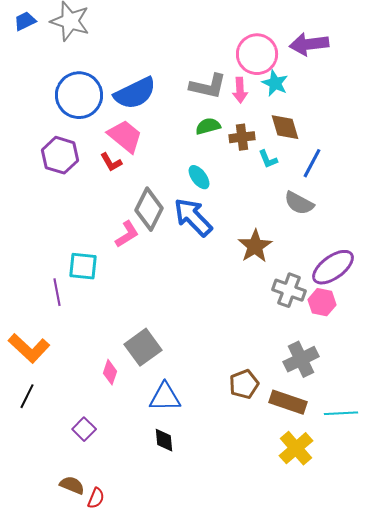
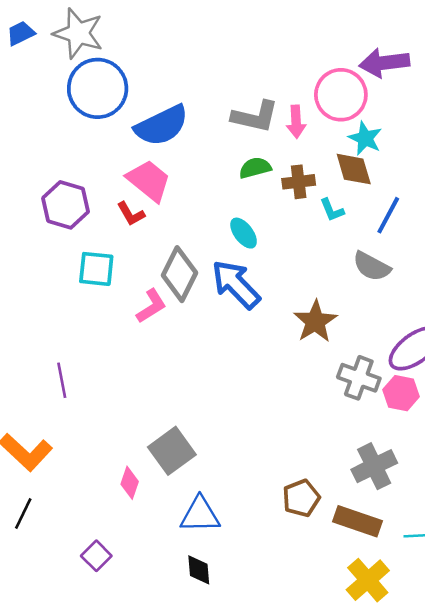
pink circle: (257, 54) -> (341, 95), moved
cyan star: (275, 83) -> (365, 138), moved
blue circle: (79, 95) -> (98, 88), moved
cyan square: (83, 266) -> (96, 269), moved

